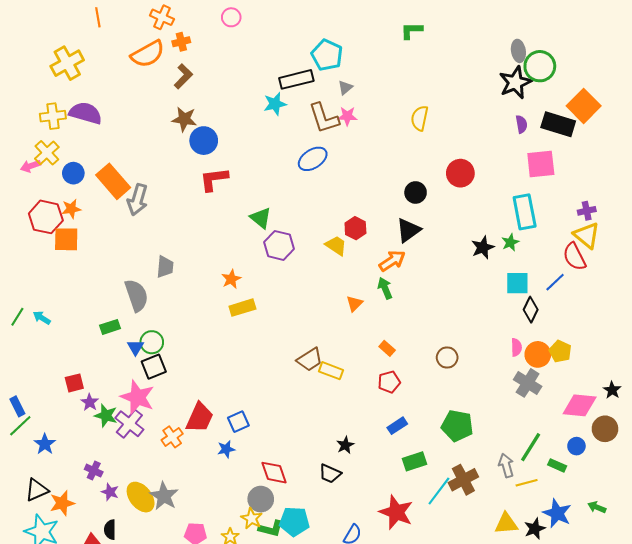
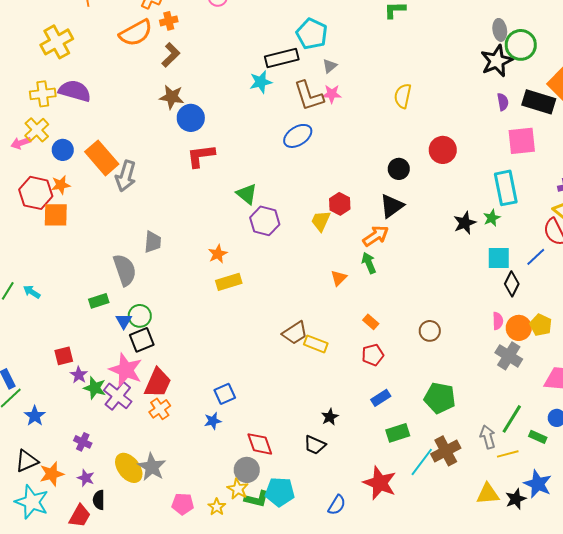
yellow trapezoid: (336, 245) -> (321, 221), turned -100
red trapezoid: (200, 418) -> (158, 383), moved
purple star: (110, 492) -> (86, 478), moved

